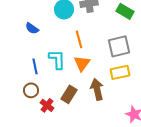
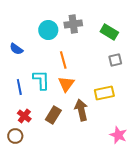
gray square: (119, 46) -> (115, 60), moved, size x0.6
brown circle: (31, 90) -> (15, 136), moved
red cross: (47, 105) -> (24, 116), moved

